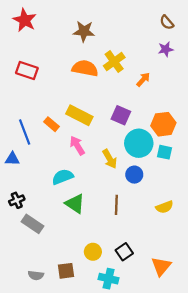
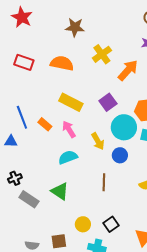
orange semicircle: (85, 68) -> (62, 63), moved
orange arrow: (143, 79) -> (128, 70), size x1.6
purple square: (121, 115) -> (108, 102), turned 30
orange rectangle: (51, 124) -> (45, 124), moved
cyan semicircle: (63, 177) -> (68, 157), moved
green triangle: (75, 204) -> (60, 191), moved

